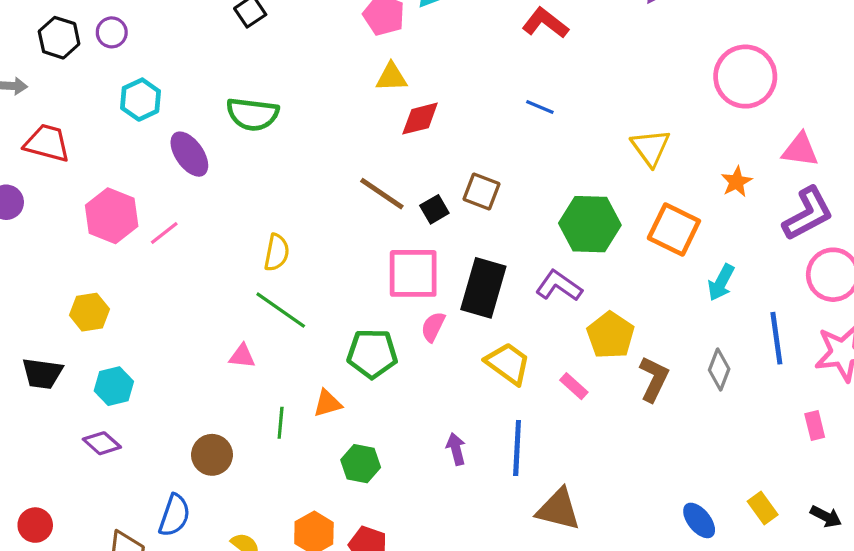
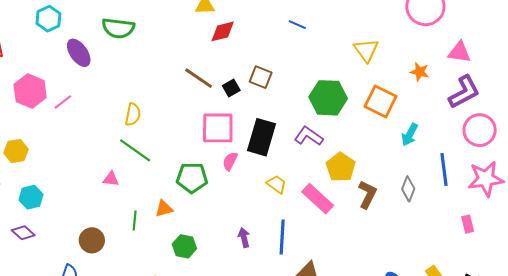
orange star: (737, 182) -> (420, 72), turned -30
yellow trapezoid: (508, 363) -> (277, 184), size x0.7
pink rectangle: (574, 386) -> (318, 199), size x1.8

